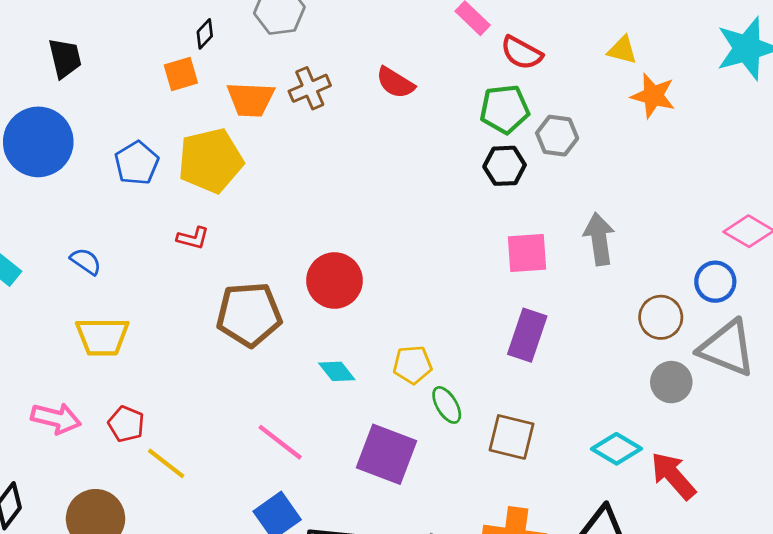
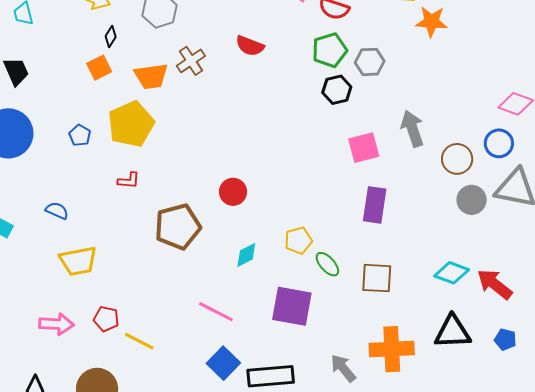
blue pentagon: (137, 163) -> (80, 135), size x0.7
red circle: (335, 281) -> (233, 192), size x0.7
brown circle: (661, 317) -> (457, 159), moved
cyan diamond: (337, 371) -> (246, 255), turned -68
gray circle: (671, 382) -> (472, 200), moved

